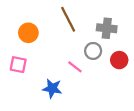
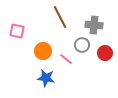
orange circle: (28, 33) -> (43, 51), moved
pink square: (18, 65) -> (17, 31), moved

